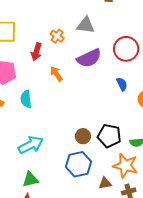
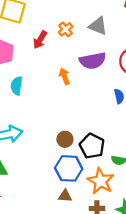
orange arrow: (56, 74) -> (64, 76), moved
blue hexagon: (79, 164) -> (69, 168), moved
brown triangle: (105, 183) -> (65, 196), moved

